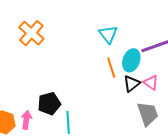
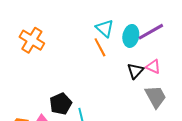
cyan ellipse: (131, 60) -> (131, 36), moved
orange line: (111, 68) -> (100, 47), moved

